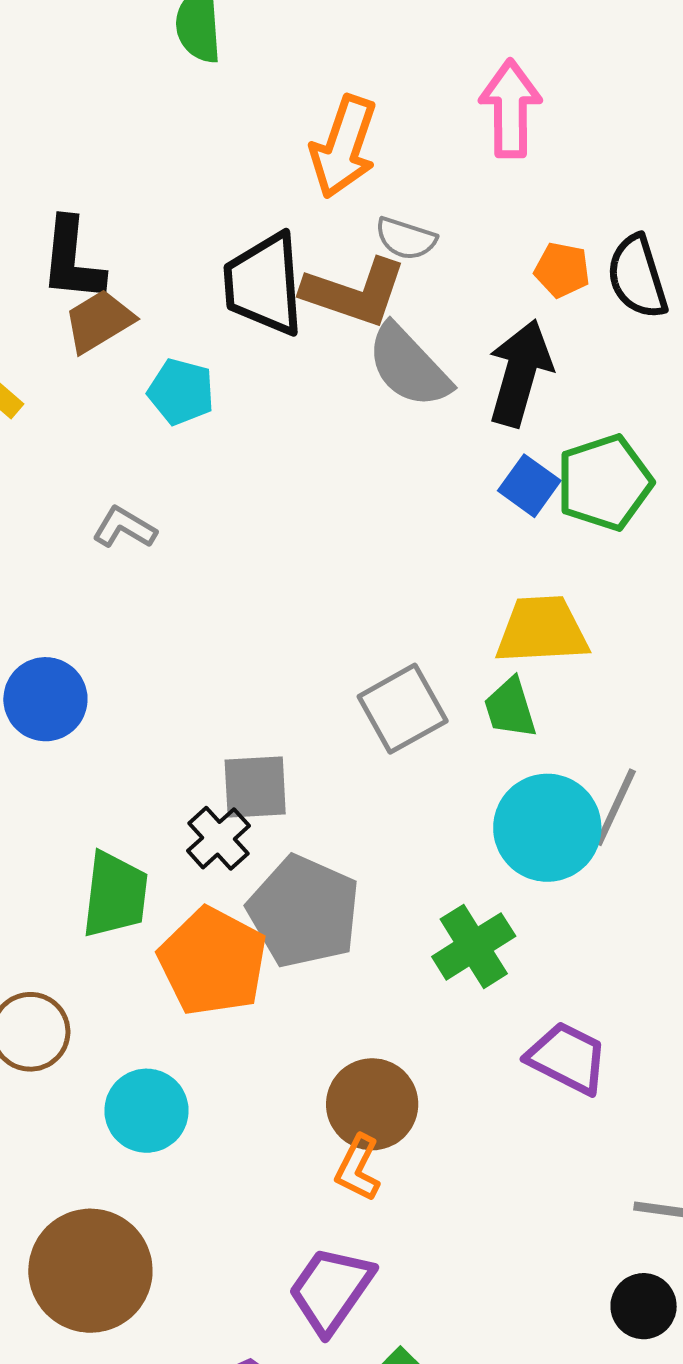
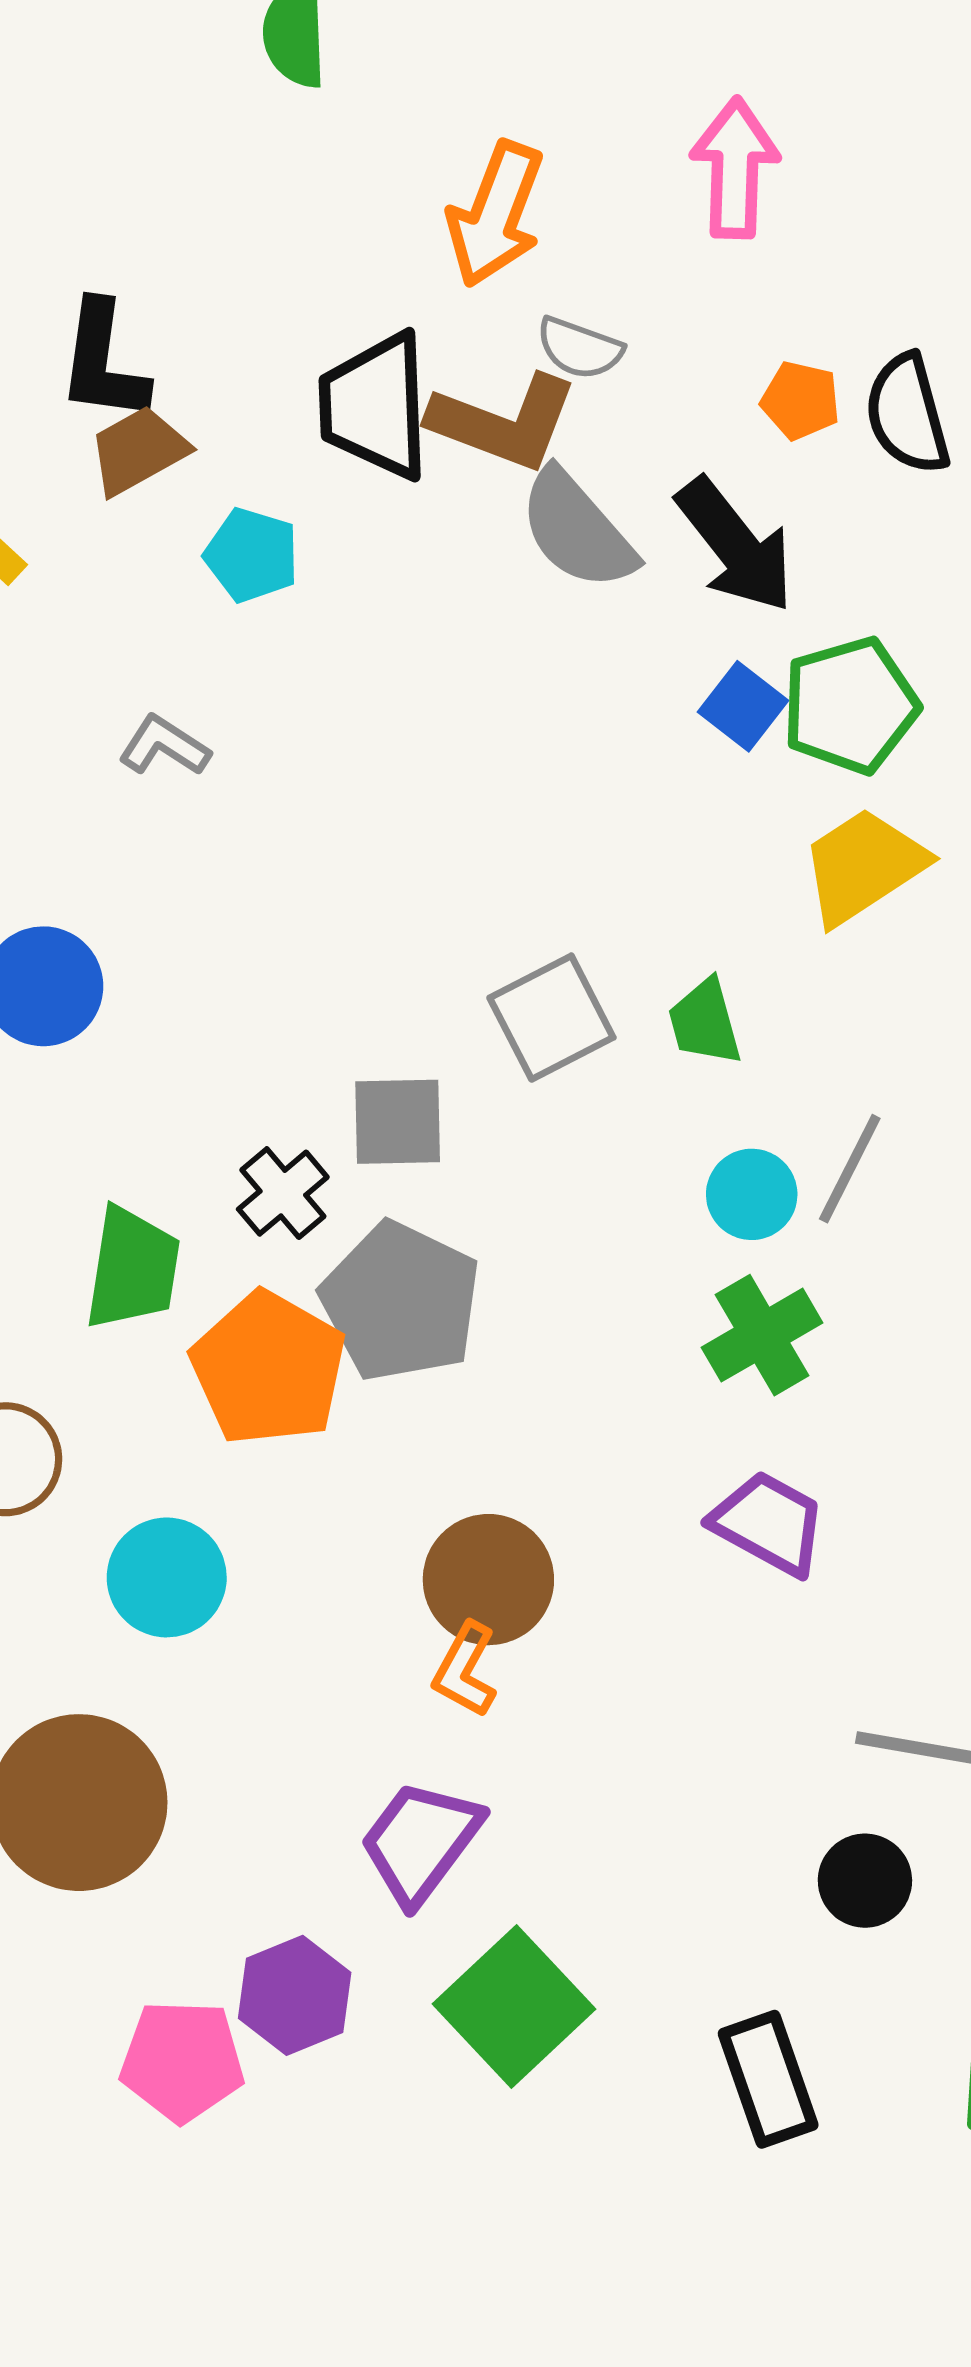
black arrow: (520, 373) -> (735, 545), turned 124
yellow trapezoid: (542, 630) -> (863, 866), moved, turned -32
gray square: (255, 787) -> (398, 1122), moved
cyan circle: (547, 828) -> (752, 1194), size x0.6
green cross: (474, 946) -> (762, 1335), moved

